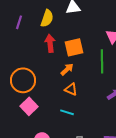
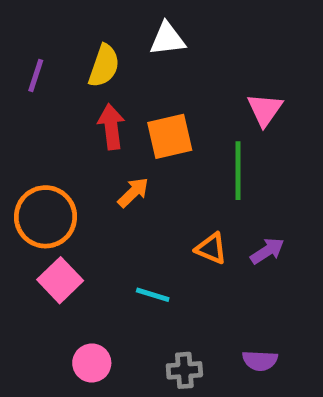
orange arrow: (67, 69) -> (133, 192), moved
orange triangle: (71, 89) -> (211, 248), moved

